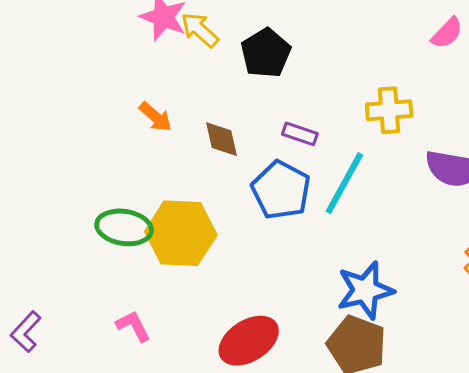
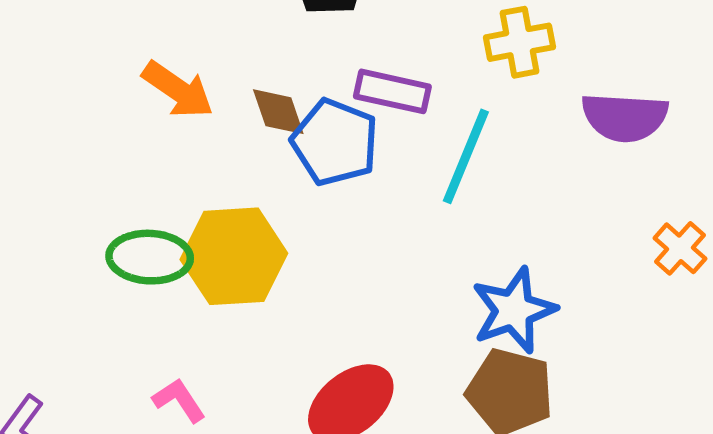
orange arrow: (155, 117) -> (178, 90), size x1.4
purple rectangle: (300, 134) -> (392, 91), size x1.4
blue pentagon: (281, 190) -> (335, 142), moved

